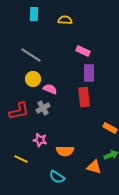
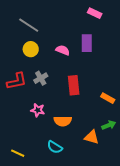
pink rectangle: (83, 51) -> (95, 13), moved
pink semicircle: (50, 89) -> (63, 50), moved
red rectangle: (84, 97) -> (74, 85), moved
yellow line: (21, 159) -> (18, 153), moved

